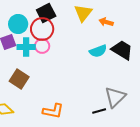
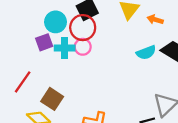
brown square: (19, 79) -> (52, 99), moved

